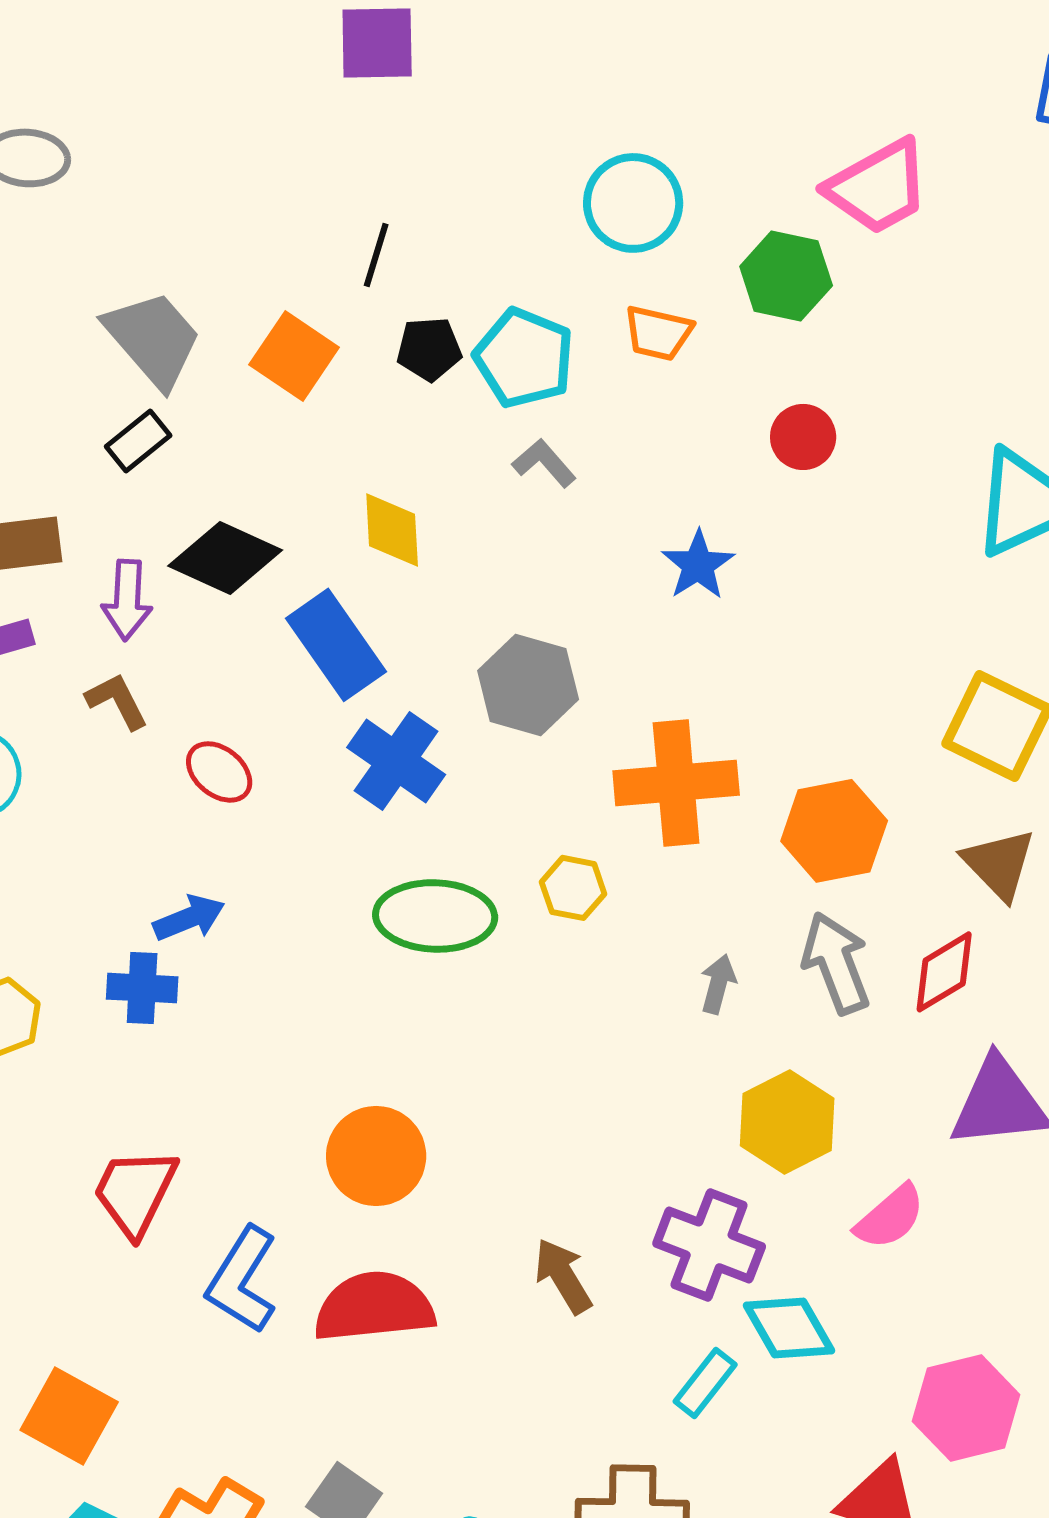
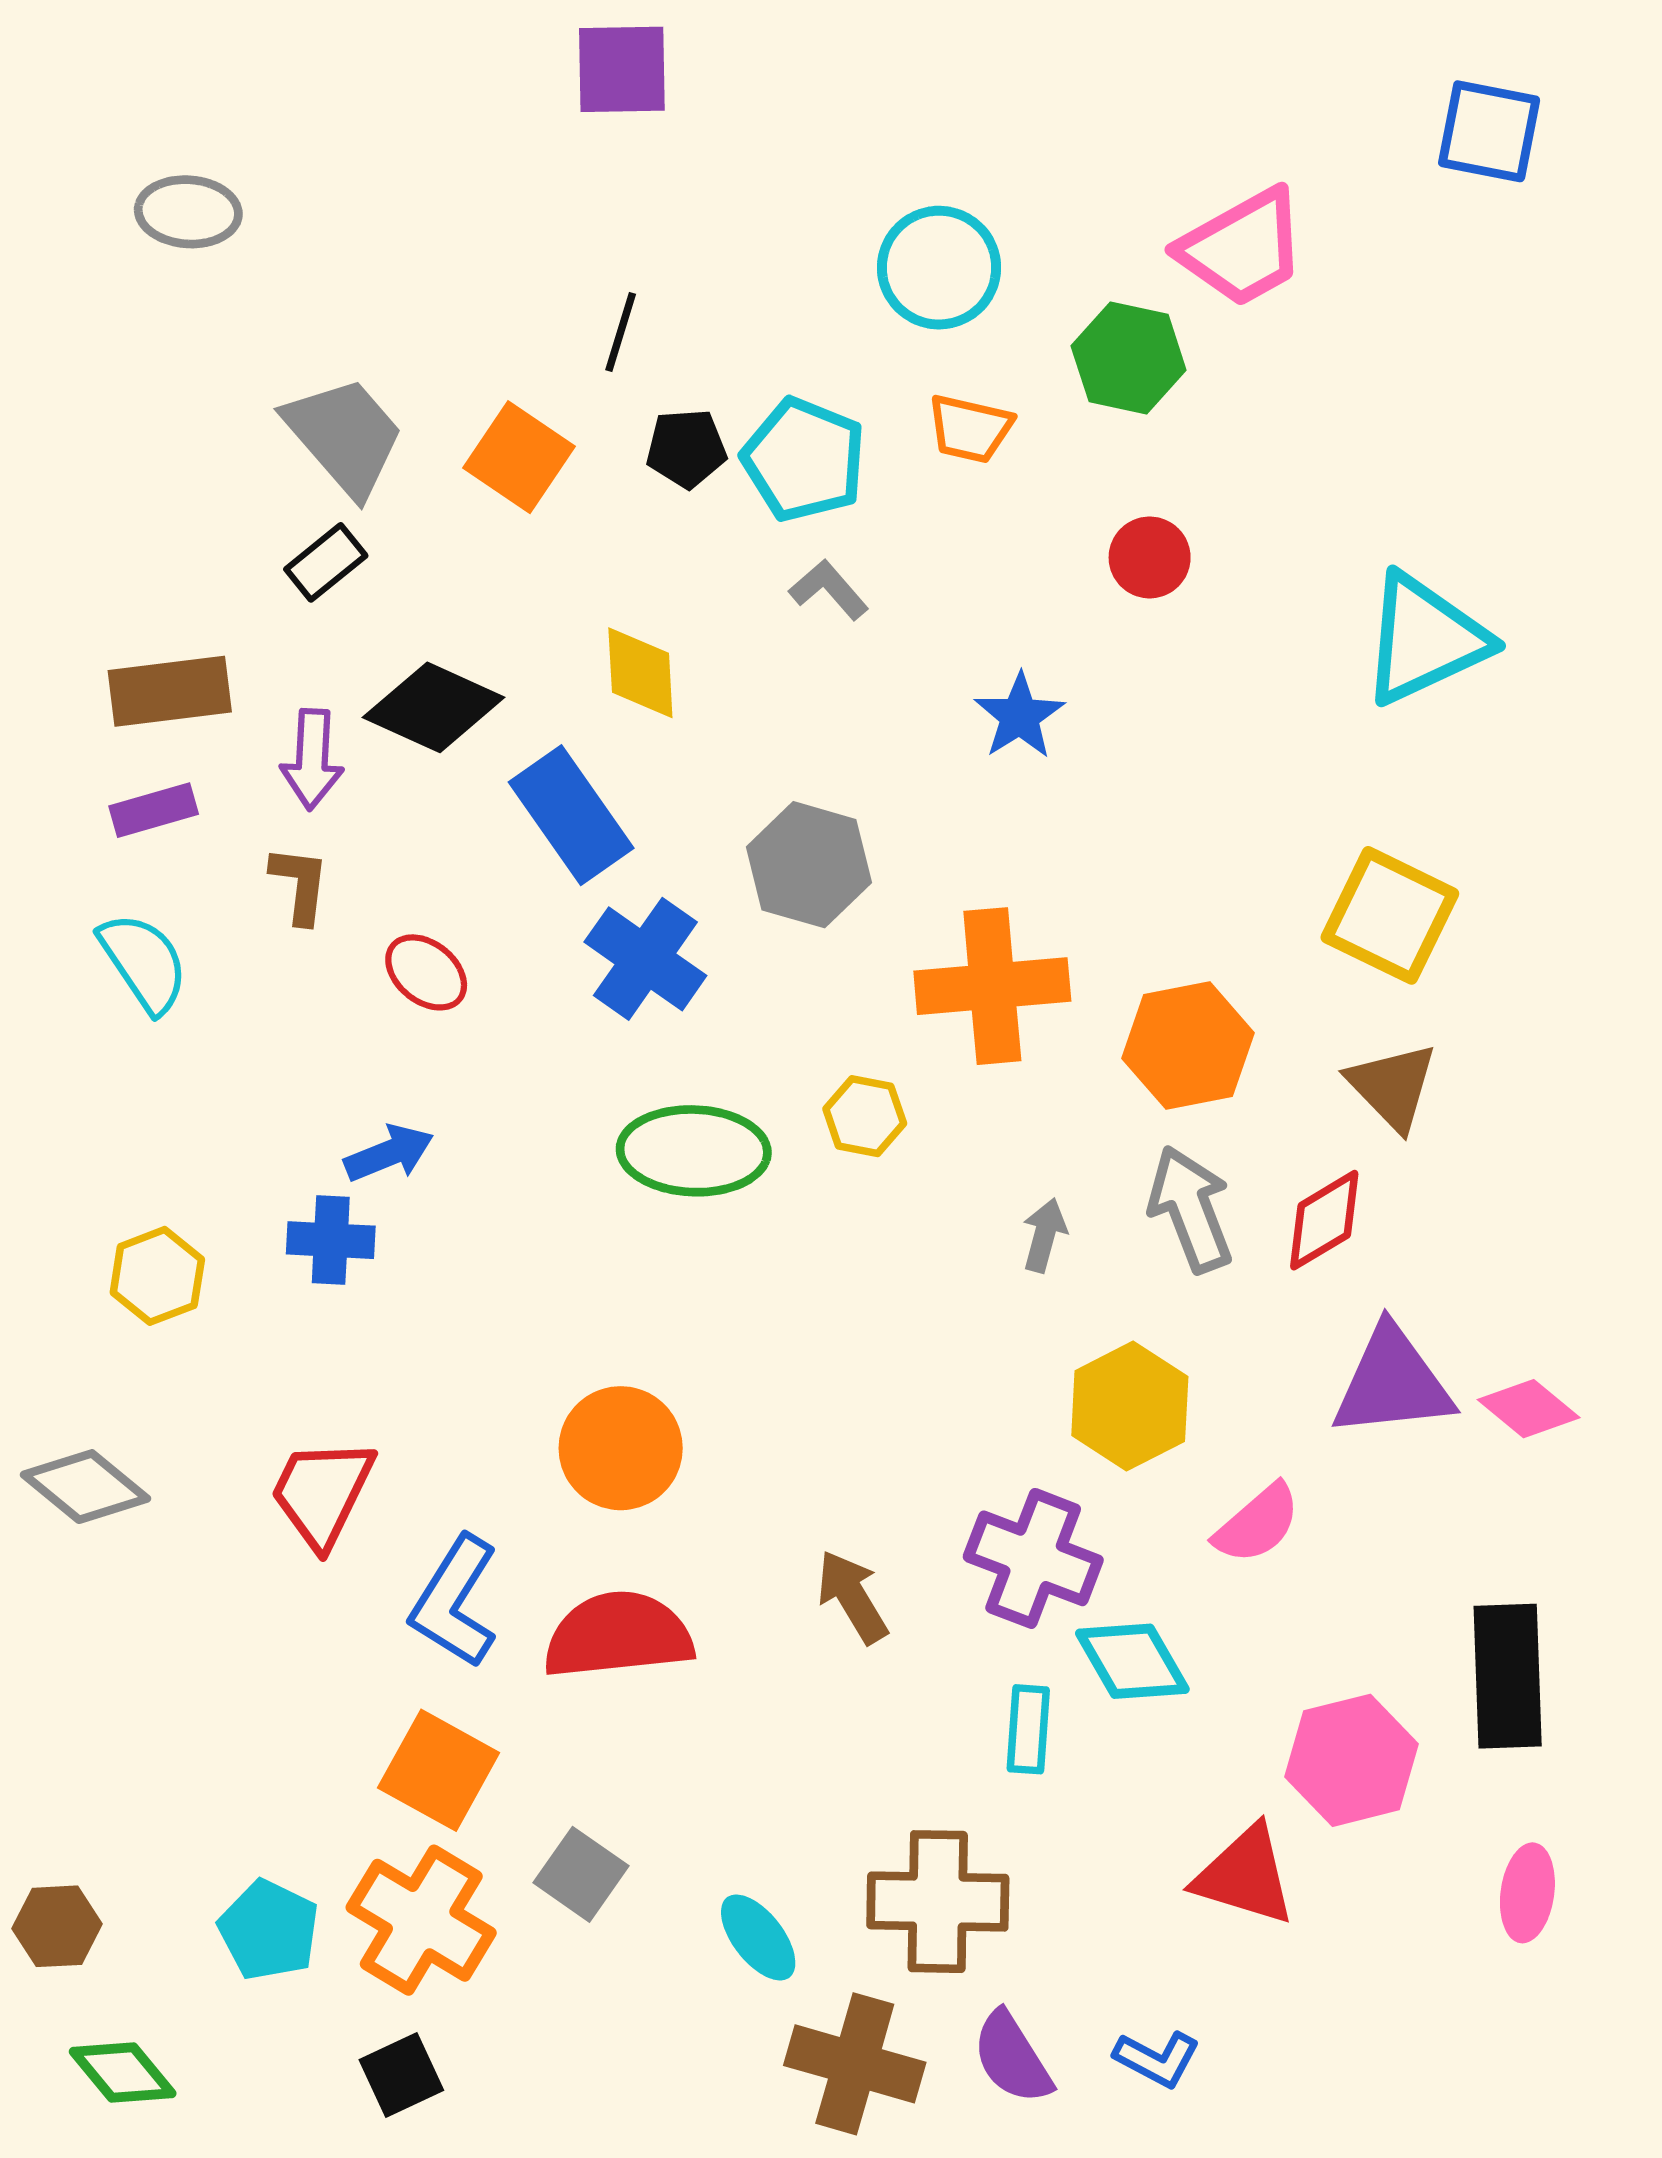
brown L-shape: (117, 701) -> (300, 885), turned 34
cyan rectangle: (705, 1383) -> (1028, 1729), turned -34
orange square: (69, 1416) -> (439, 1770), moved

